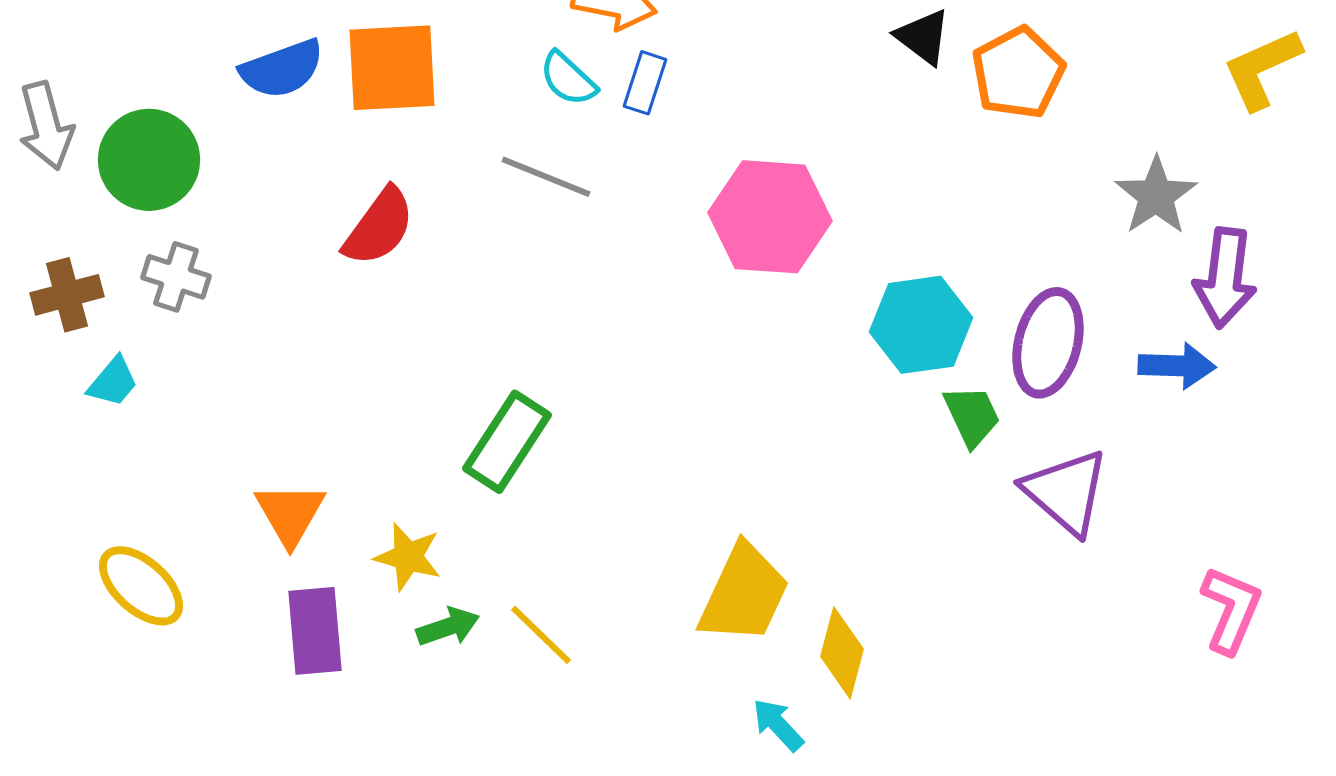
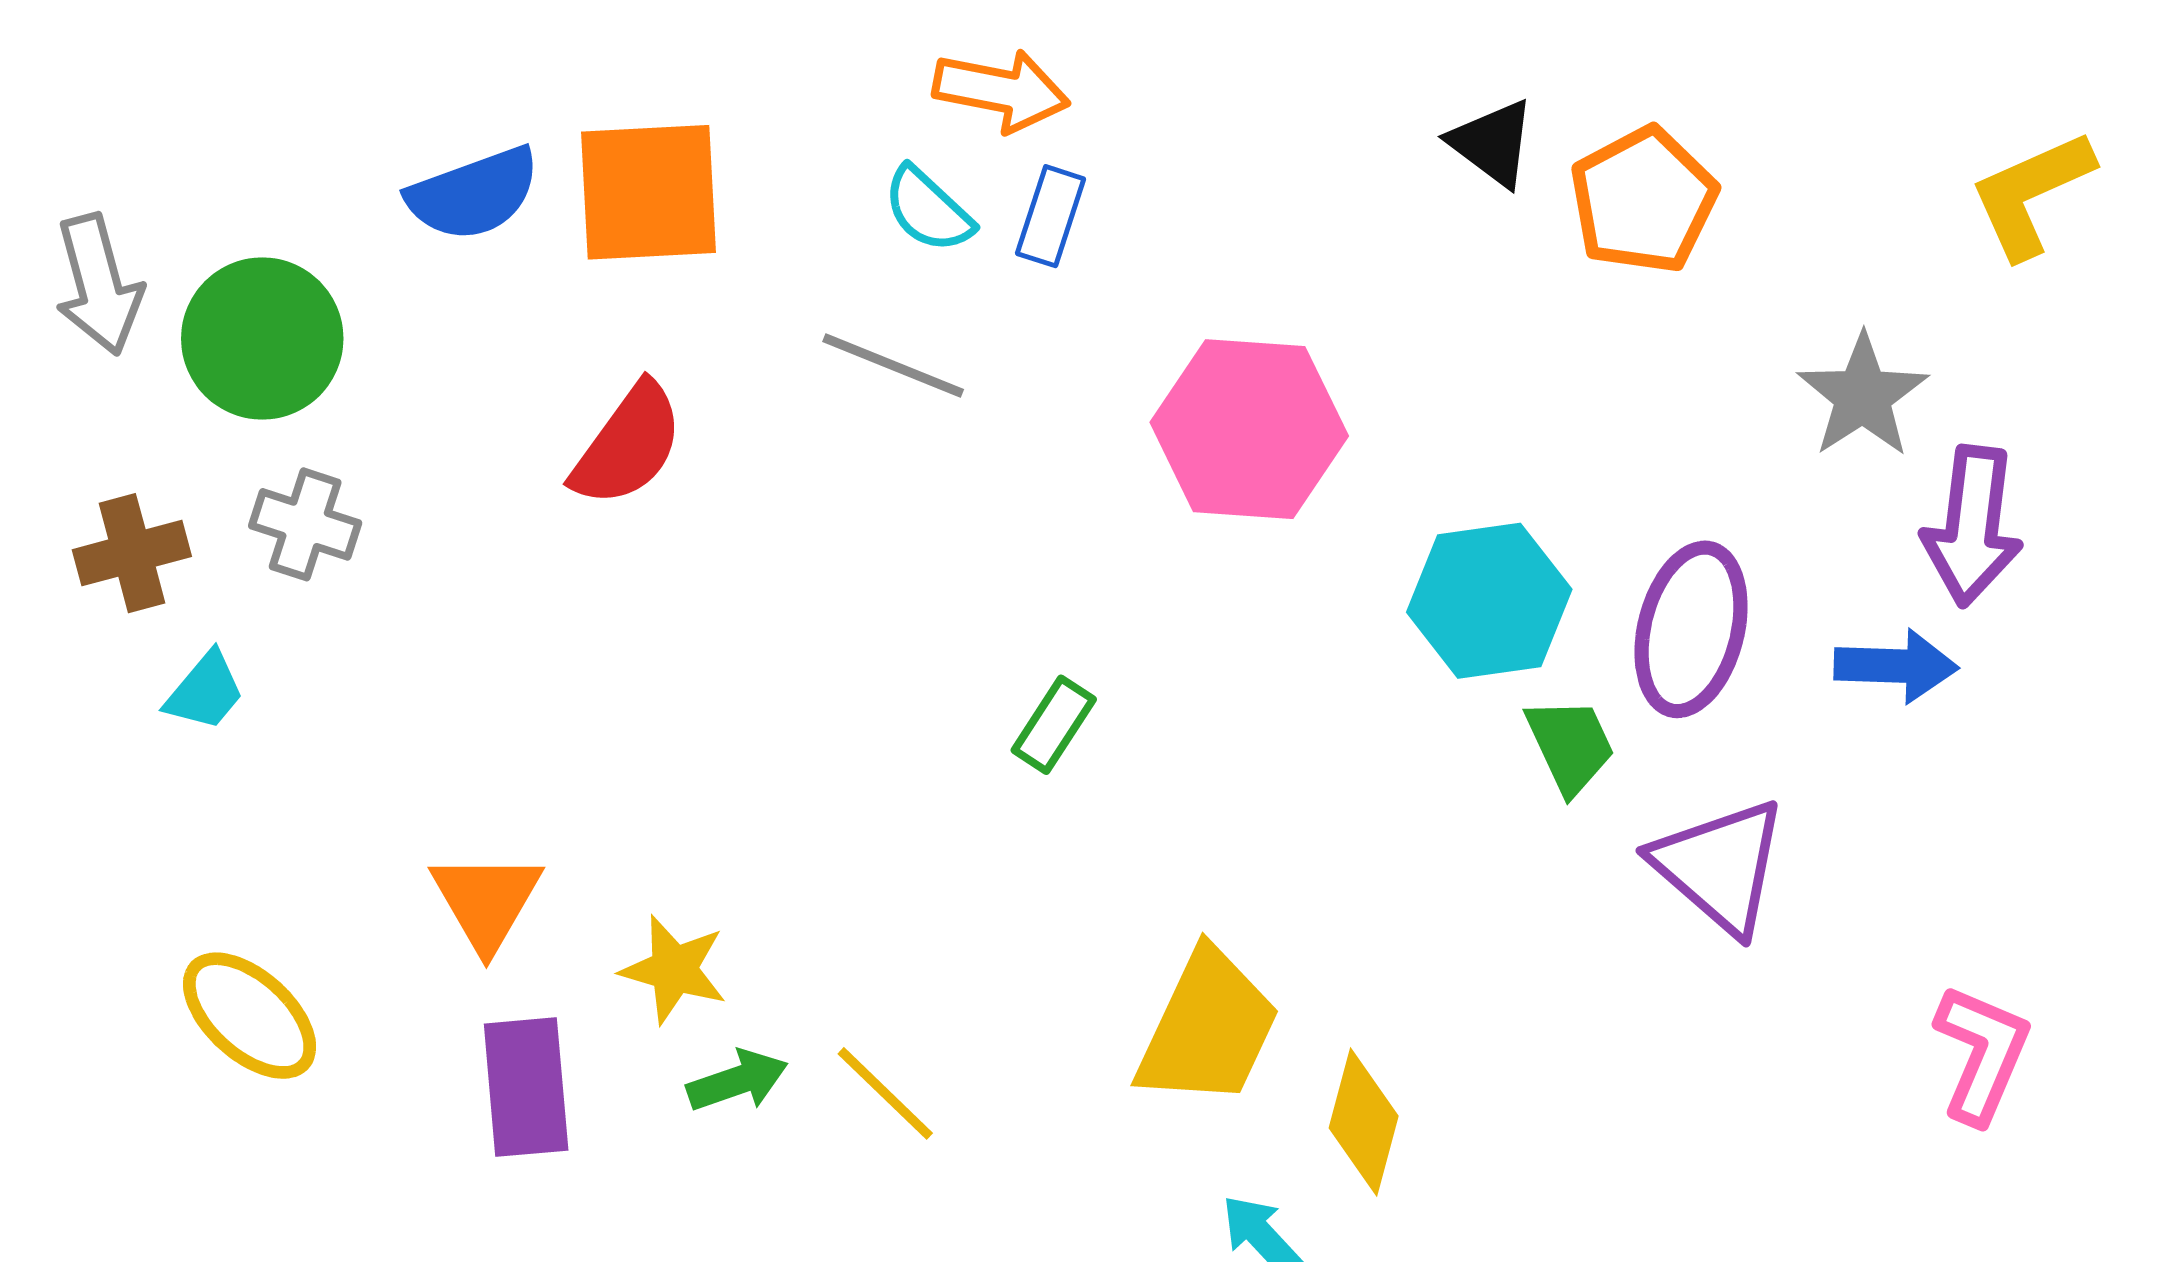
green rectangle: (507, 442) -> (1054, 725), moved, size x0.6

